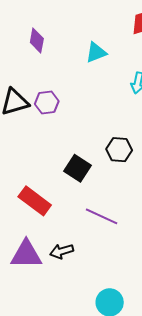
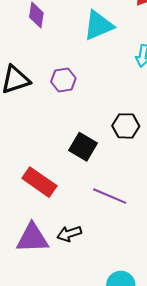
cyan triangle: (96, 52) -> (98, 25), size x1.4
purple hexagon: (47, 103) -> (63, 80), moved

